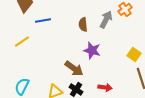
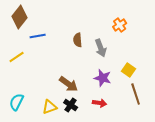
gray arrow: (106, 19) -> (101, 48), moved, turned 132
purple star: (92, 50) -> (103, 78), moved

